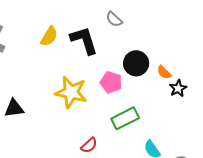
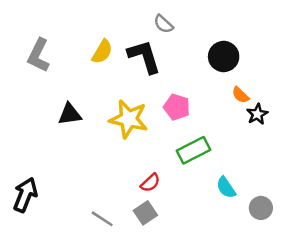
gray semicircle: (114, 19) -> (164, 24), moved
black circle: (136, 63) -> (224, 57), moved
black triangle: (14, 108) -> (70, 114), moved

